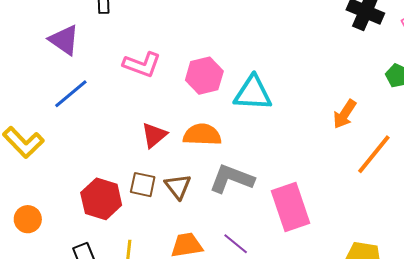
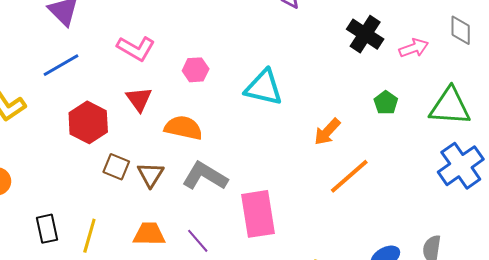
pink hexagon: (204, 76) -> (196, 70), size x0.7
cyan triangle: (253, 93) -> (264, 88), moved
red triangle: (154, 135) -> (139, 99), moved, turned -36
red hexagon: (101, 199) -> (88, 122), moved

